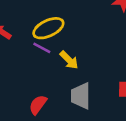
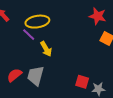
gray trapezoid: (81, 96) -> (36, 76), moved

